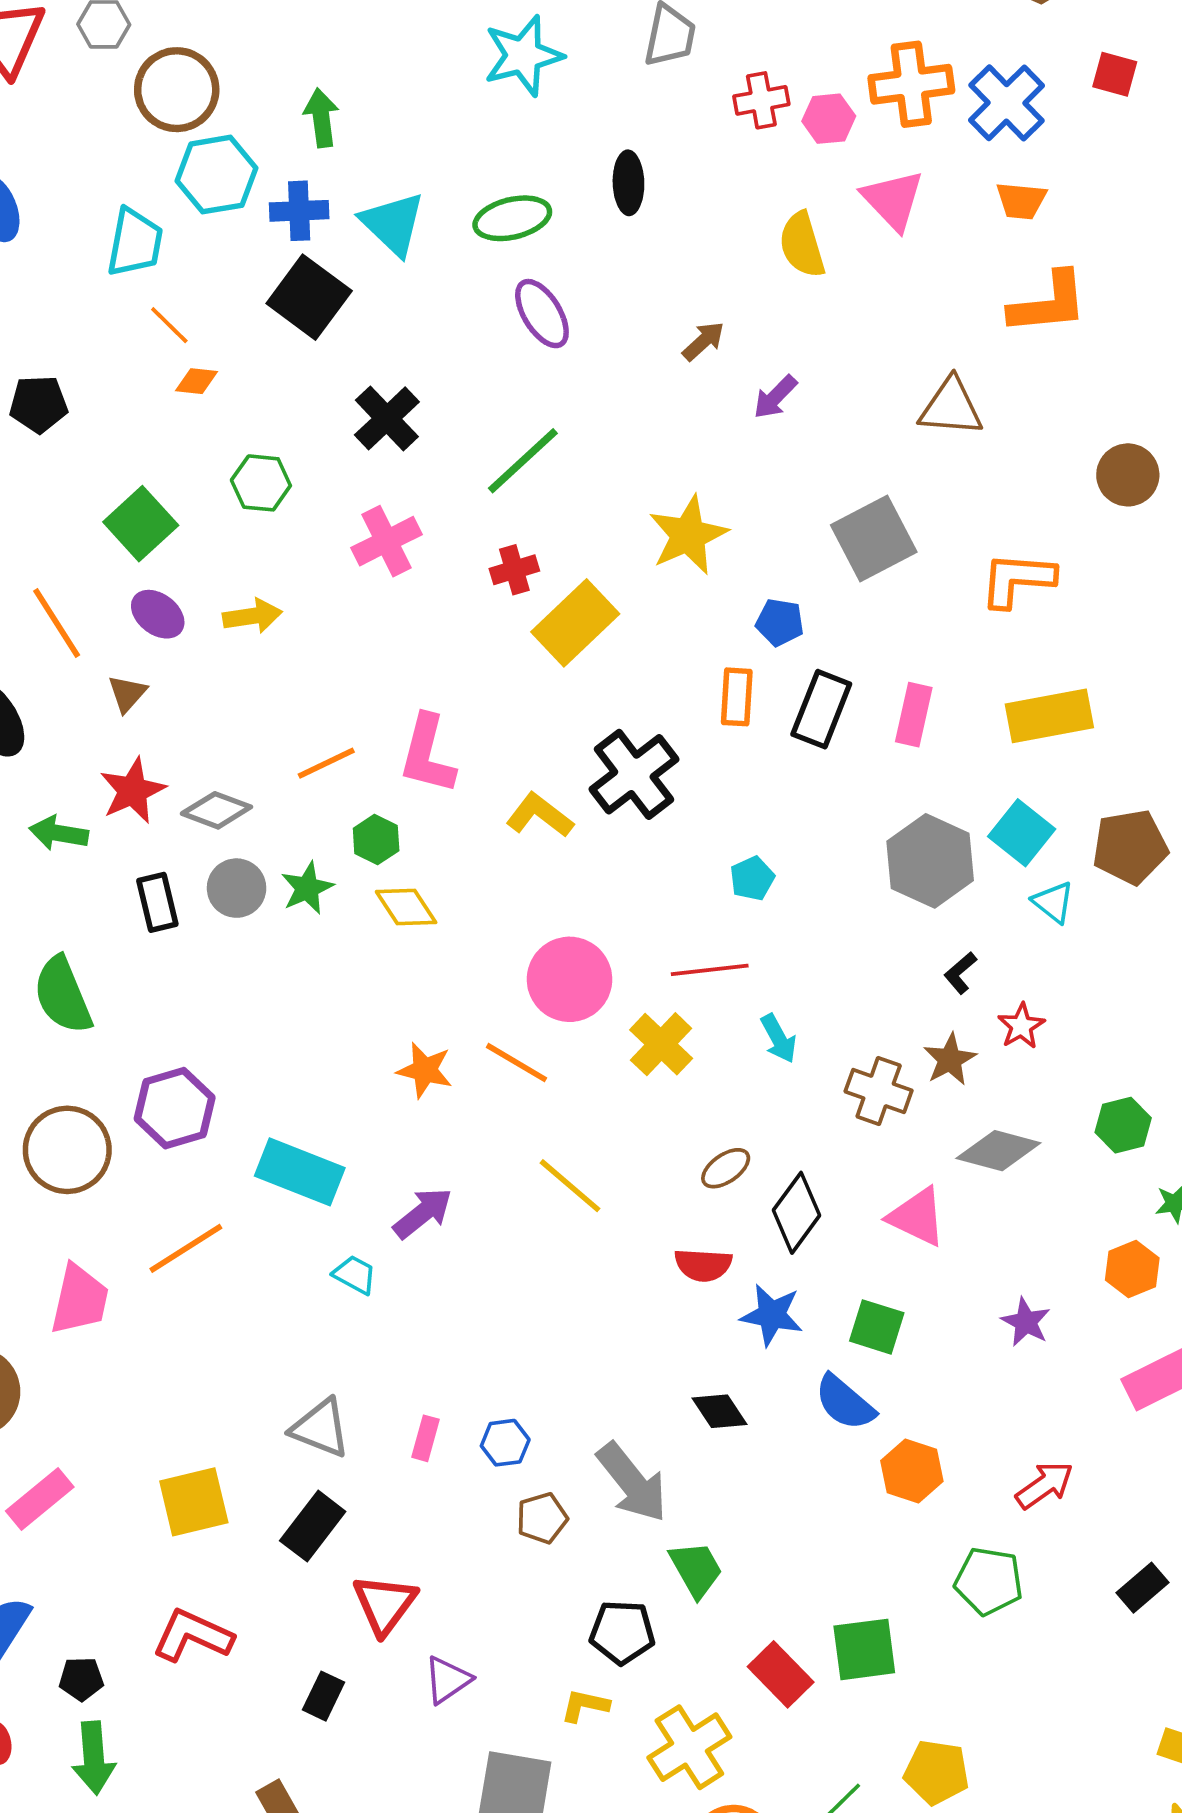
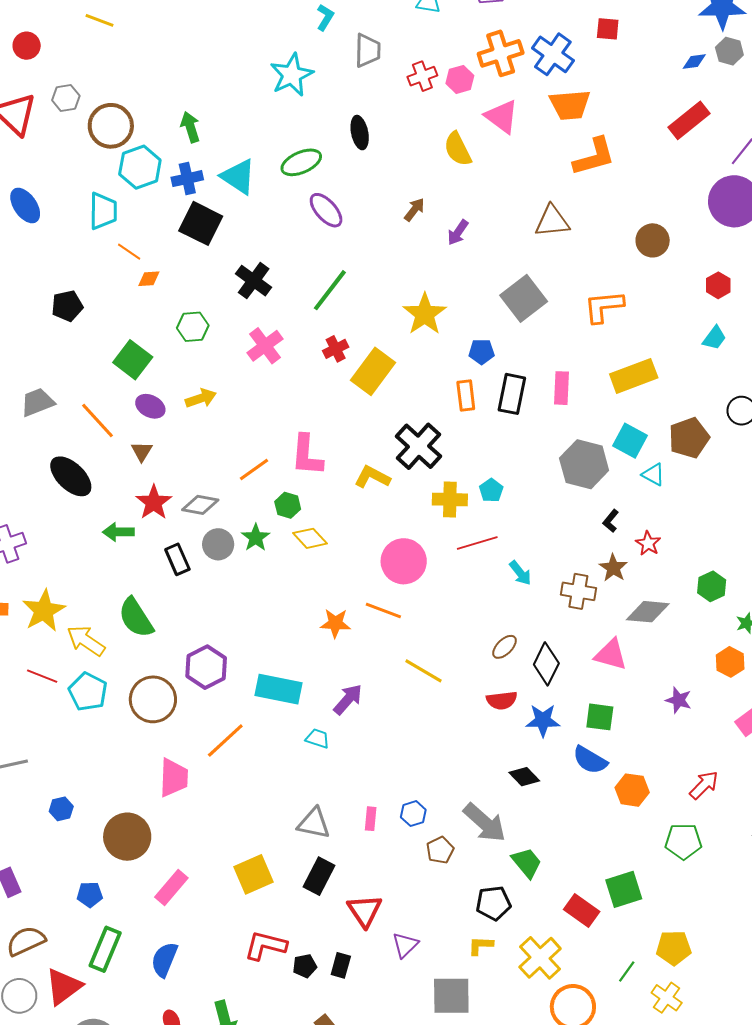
orange trapezoid: (1021, 201) -> (570, 105), size x1.5
yellow cross: (661, 1044) -> (450, 499), moved, turned -32
black pentagon: (81, 1679) -> (305, 966), moved

